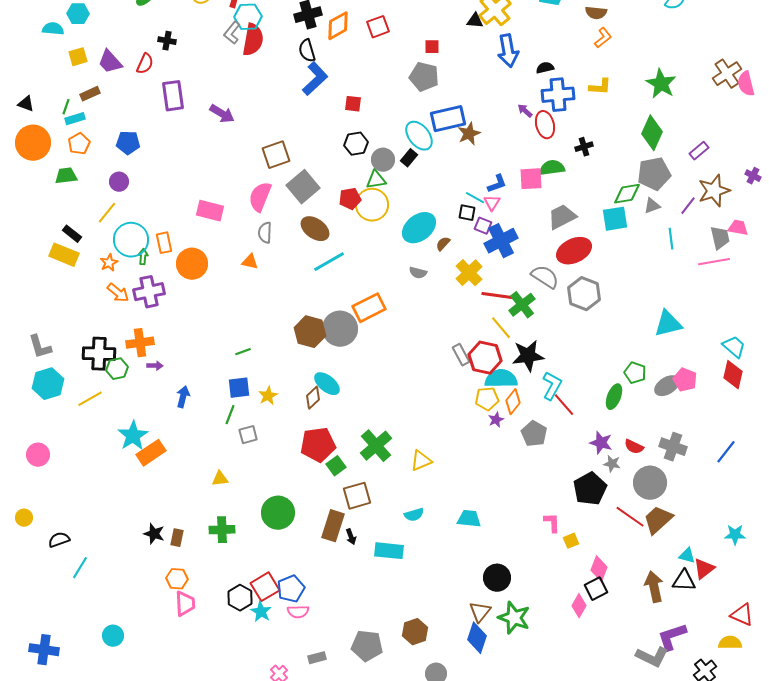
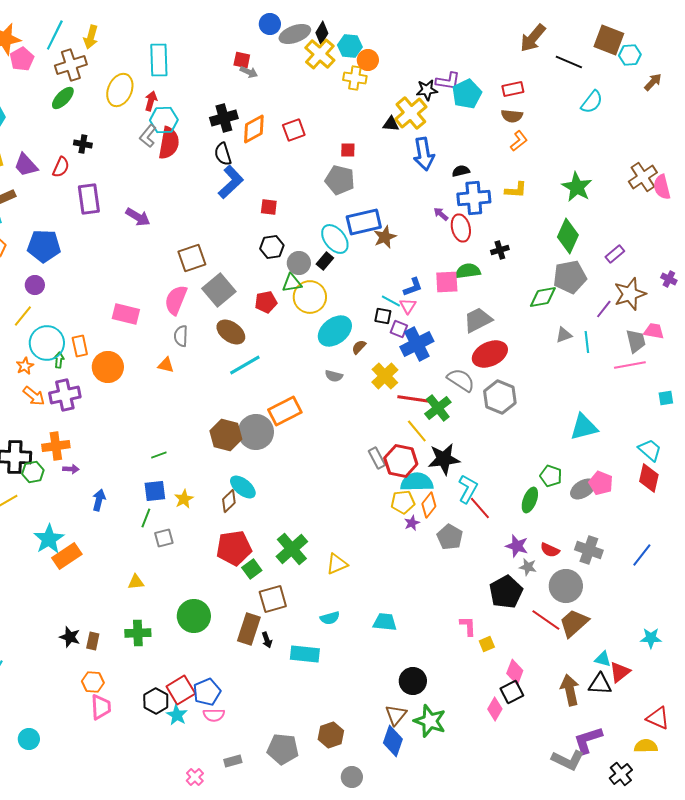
blue pentagon: (128, 143) -> (44, 246), size x1.4
yellow circle: (372, 205) -> (310, 297), moved
gray triangle: (652, 206) -> (564, 335), moved
cyan square: (615, 219) -> (666, 398), moved, size x0.6

